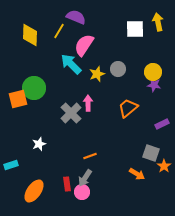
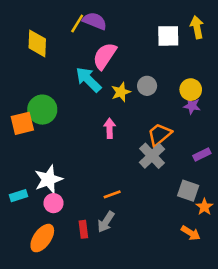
yellow line: (59, 31) -> (77, 23), moved
gray cross: (71, 113) -> (152, 156), moved
white star: (39, 144) -> (49, 179), size x1.6
cyan rectangle: (11, 165) -> (19, 196), moved
orange arrow: (137, 174) -> (191, 233), moved
pink circle: (82, 192) -> (53, 203), moved

